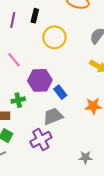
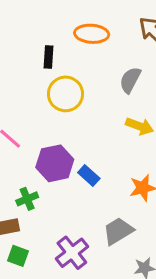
black rectangle: (35, 16) -> (48, 57), moved
gray trapezoid: (53, 116) -> (118, 231), moved

